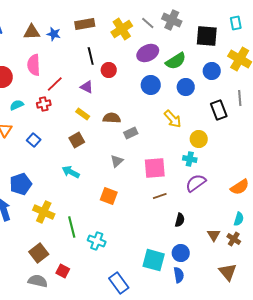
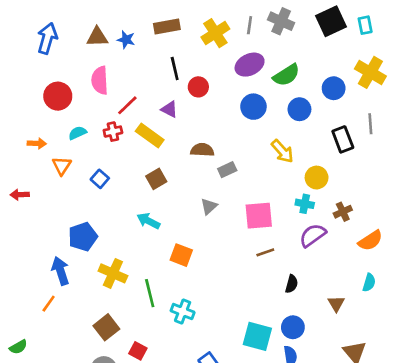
gray line: (148, 23) -> (250, 25), turned 56
black square: (207, 36) -> (331, 21), moved, turned -30
yellow rectangle: (83, 114) -> (150, 136), moved, size x1.5
orange square: (109, 196) -> (181, 255), moved
brown cross: (234, 239) -> (343, 212), moved, turned 32

